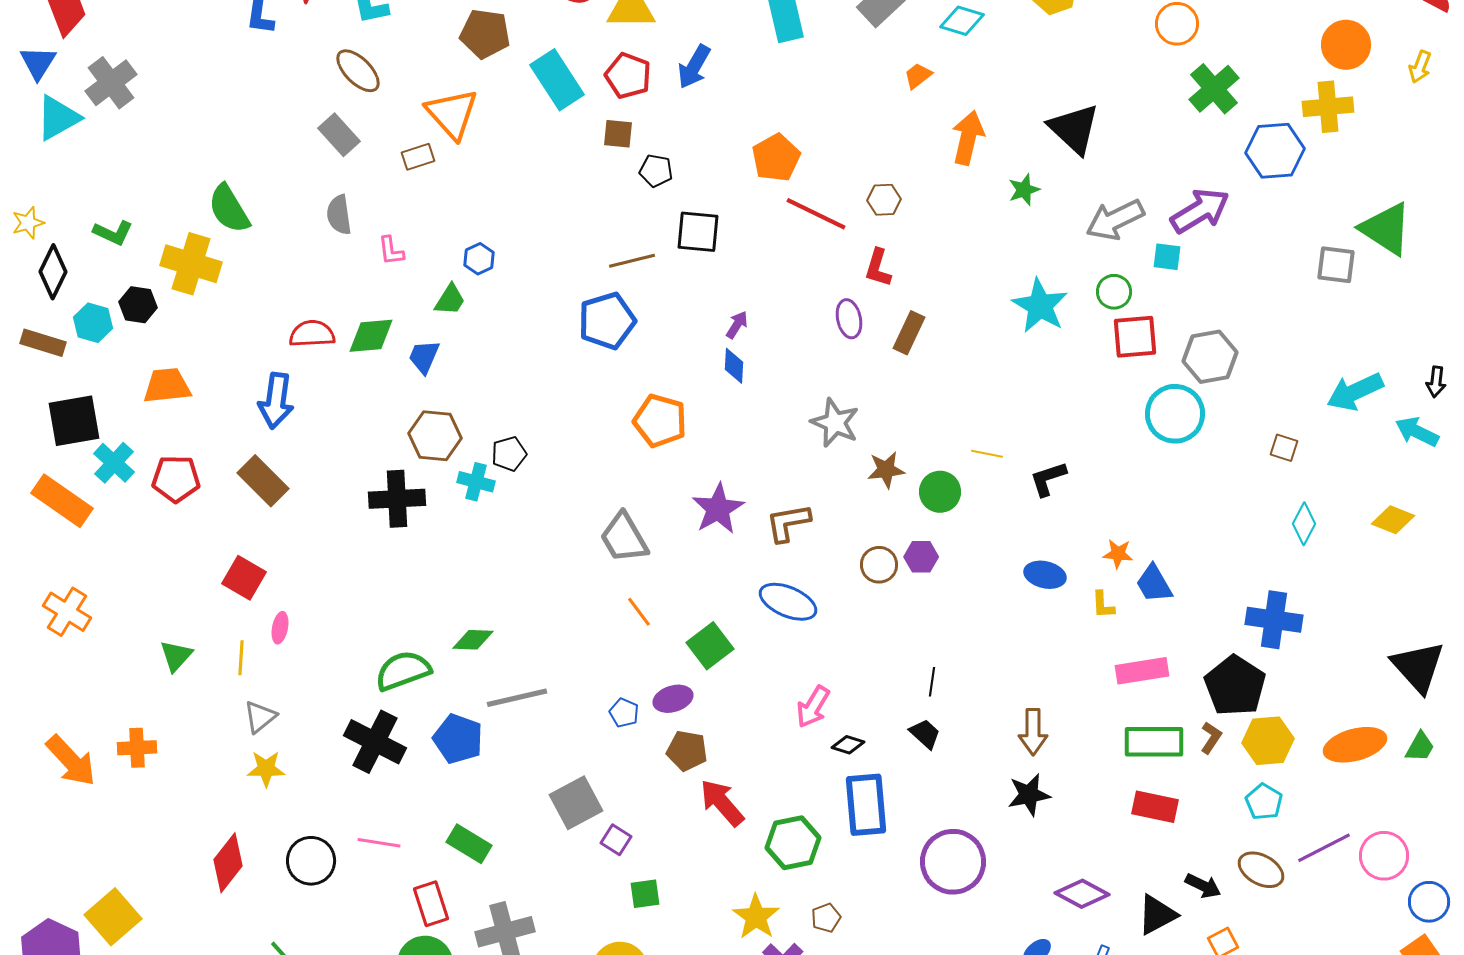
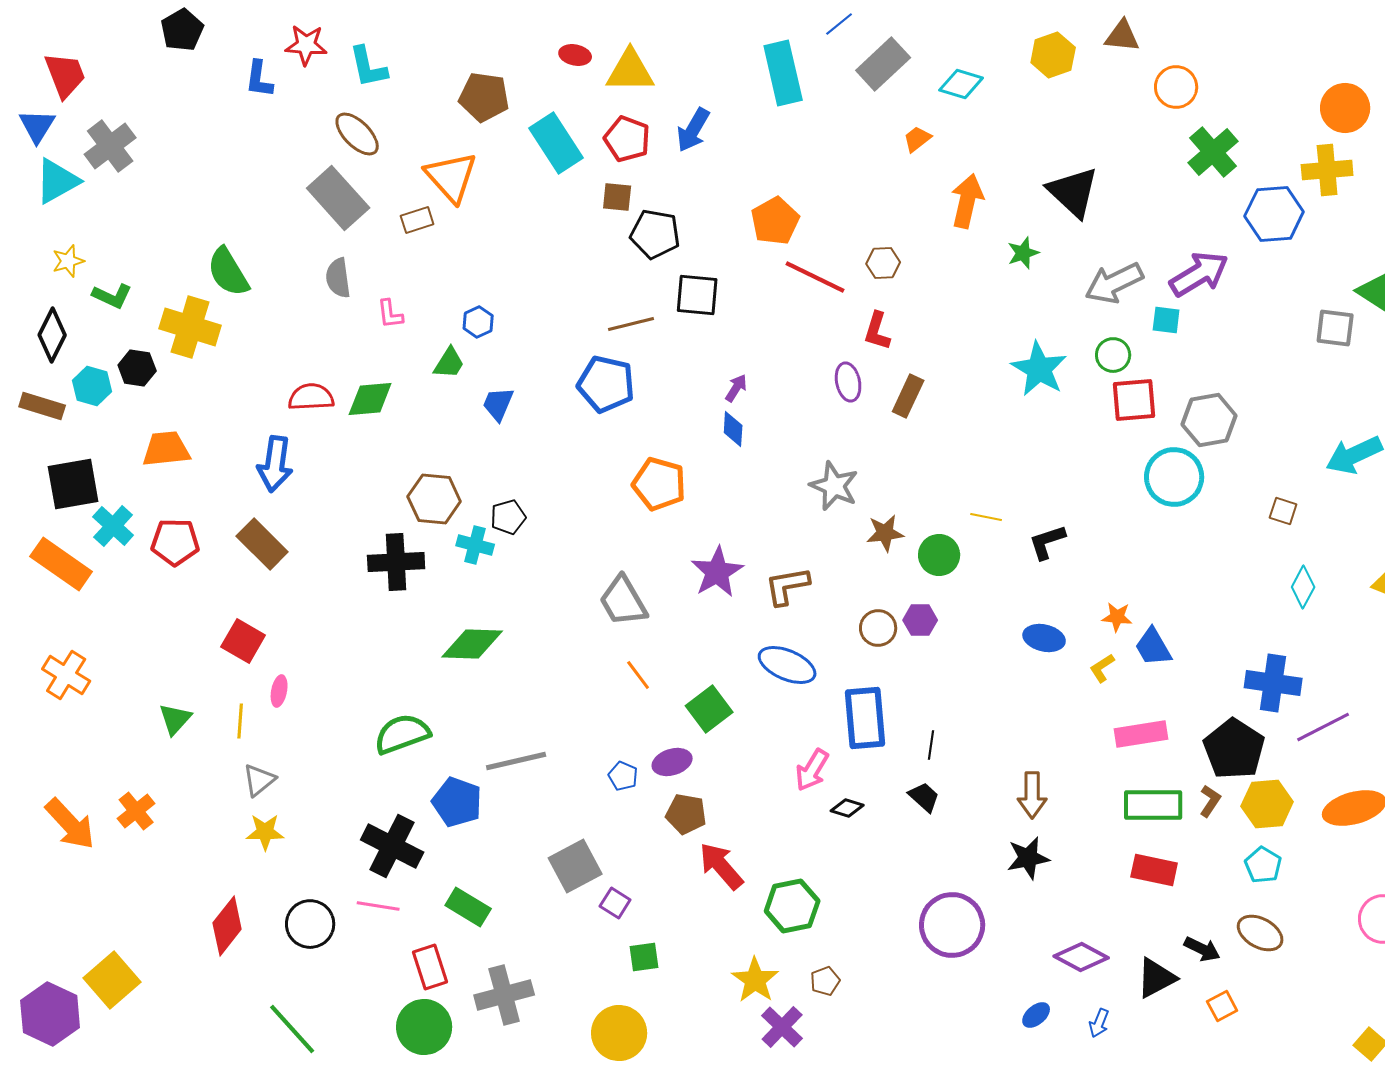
gray rectangle: (339, 135) -> (338, 198), size x1.5
black pentagon: (656, 171) -> (655, 234), size x1.5
yellow star: (28, 223) -> (68, 261), moved
blue pentagon: (607, 321) -> (606, 384), turned 30
blue trapezoid: (424, 357) -> (498, 404), moved
yellow L-shape: (1103, 605) -> (1102, 668), turned 60
green diamond: (473, 640) -> (472, 644), moved, size x1.5
black cross: (375, 742) -> (392, 846), moved
orange cross: (137, 748) -> (136, 811), turned -36
blue rectangle: (866, 805) -> (865, 718), moved
purple line: (1324, 848) -> (1323, 727), moved

